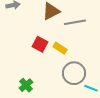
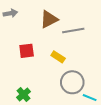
red square: (40, 44) -> (27, 51), moved, turned -35

